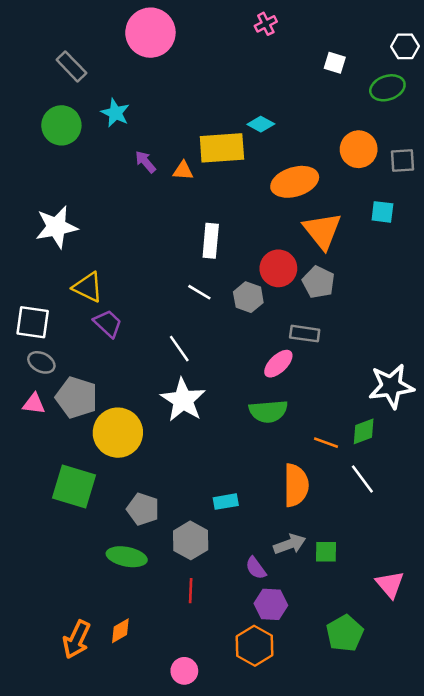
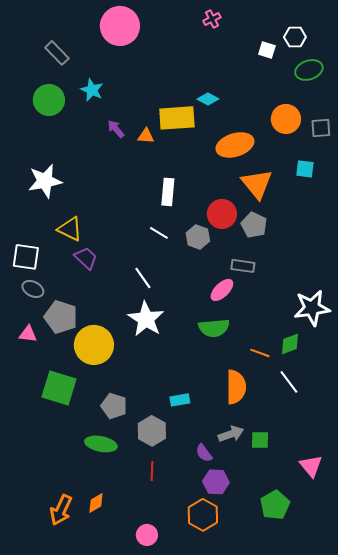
white hexagon: (405, 46) -> (295, 37), moved
pink triangle: (34, 404) -> (28, 334), moved

